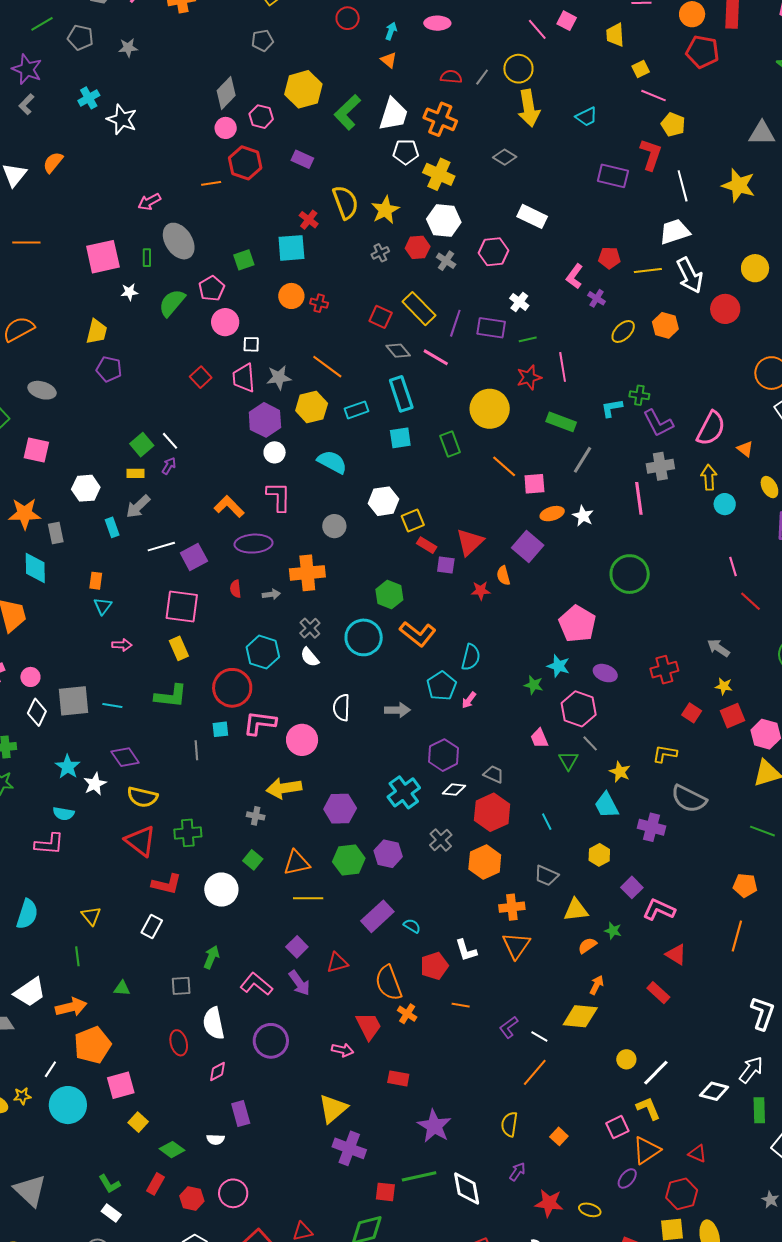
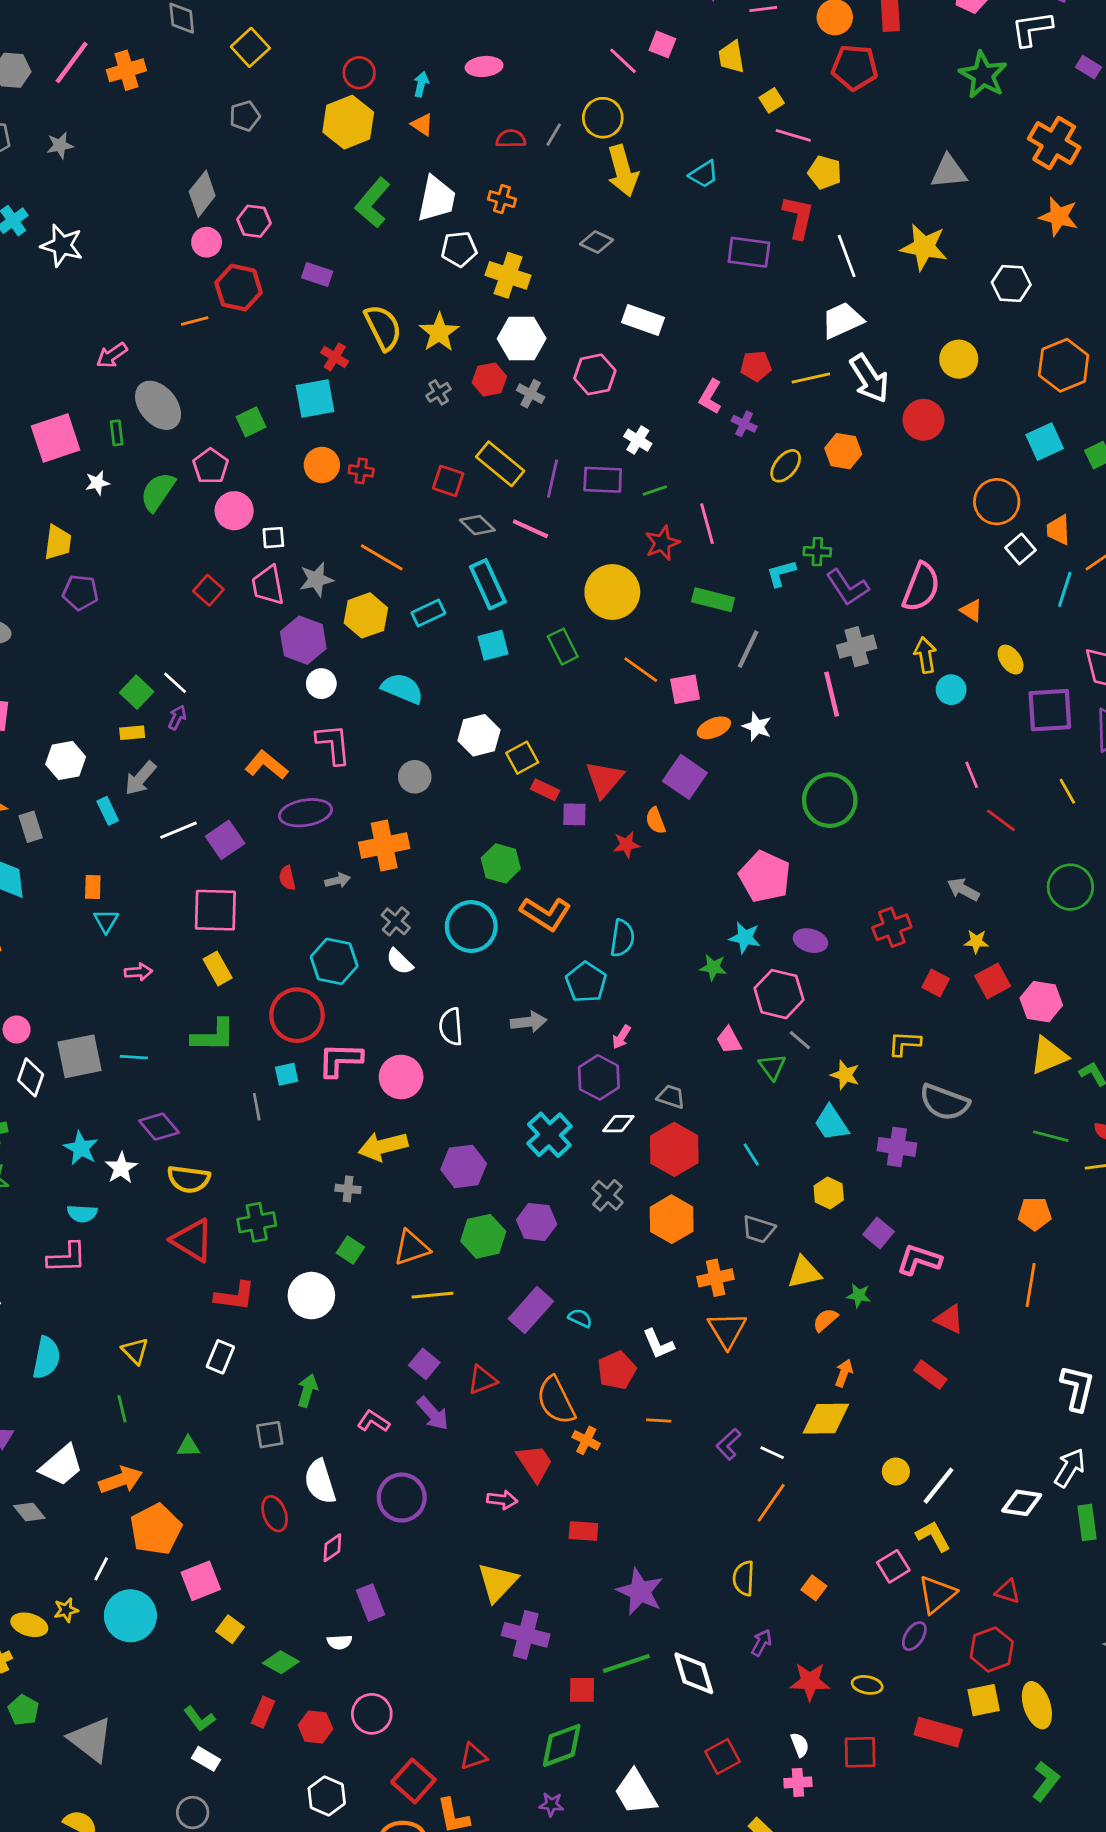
yellow hexagon: (303, 89) -> (348, 122), moved
orange cross: (440, 119) -> (502, 199), size x0.6
pink arrow: (469, 700) -> (621, 1037), moved
pink L-shape: (256, 984) -> (373, 1421), size x0.7

